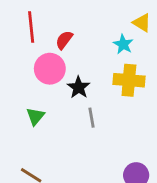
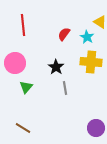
red semicircle: (64, 40) -> (64, 34), moved
pink circle: (50, 69) -> (15, 63), moved

